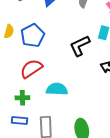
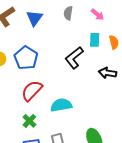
green cross: (22, 98) -> (29, 121), turned -32

